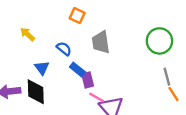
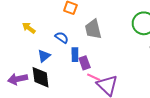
blue triangle: (42, 68) -> (44, 56), turned 32
blue rectangle: (77, 70) -> (75, 55), turned 56

